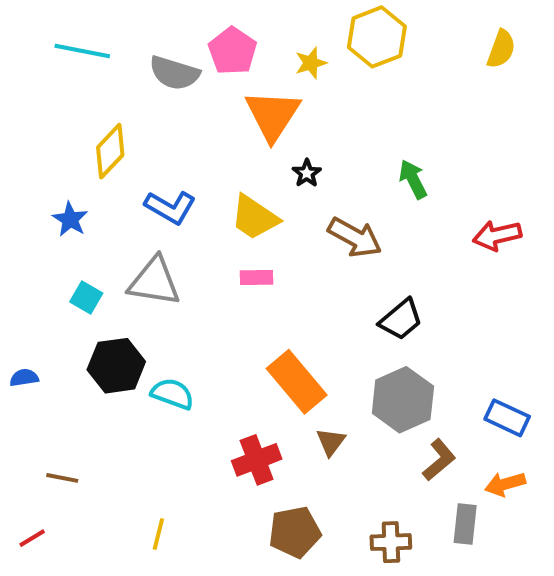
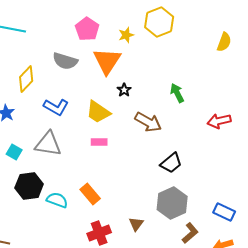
yellow semicircle: (501, 49) -> (224, 42), moved
gray semicircle: (174, 73) -> (65, 61), moved
orange rectangle: (297, 382) -> (90, 194), moved, size x0.7

